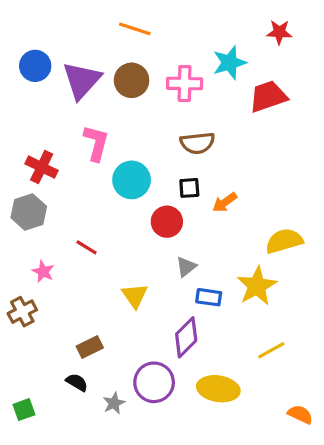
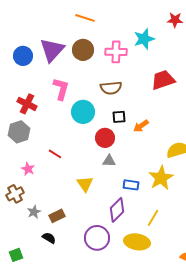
blue circle: (35, 66) -> (23, 56), moved
red trapezoid: (268, 96) -> (163, 80), moved
brown semicircle: (197, 143) -> (111, 88), moved
gray triangle: (186, 267) -> (109, 161), moved, turned 40
yellow line: (271, 350) -> (153, 218), moved, turned -30
gray star: (114, 403) -> (34, 212), moved

